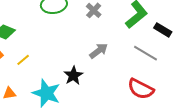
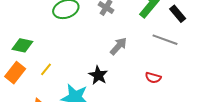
black rectangle: (163, 30) -> (178, 14), turned 30
red semicircle: (141, 89) -> (153, 78), moved, size x0.6

